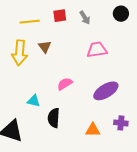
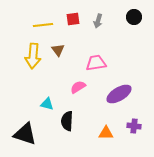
gray arrow: (85, 18) -> (98, 21), turned 48
pink trapezoid: (97, 50) -> (96, 63), moved

